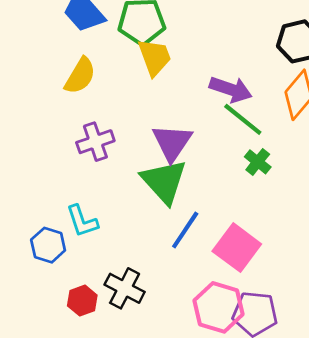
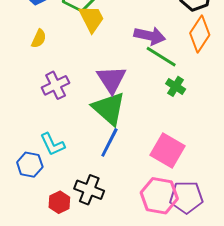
yellow semicircle: (80, 76) -> (39, 39), size x0.7
blue line: (185, 230) -> (109, 142), moved

